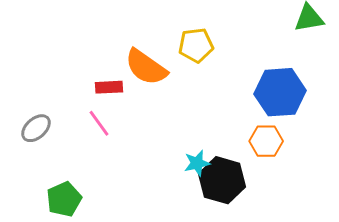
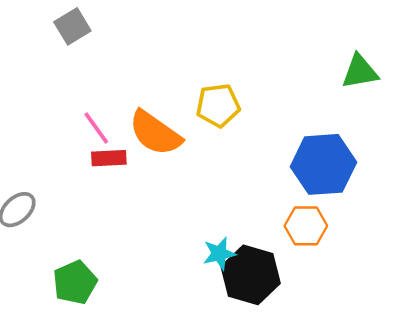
pink line: (99, 123) -> (96, 128), moved
green pentagon: (64, 199) -> (75, 282), moved

